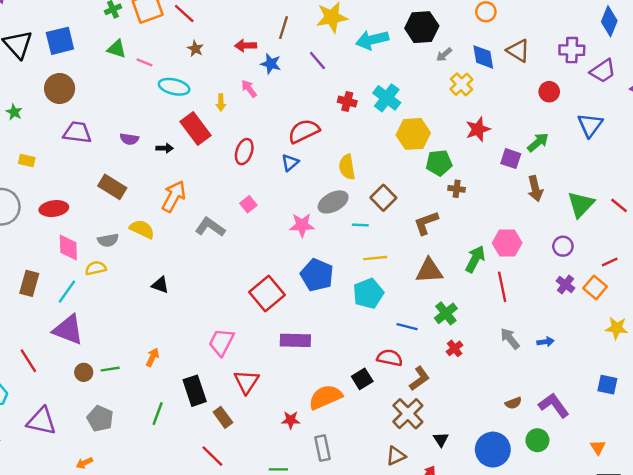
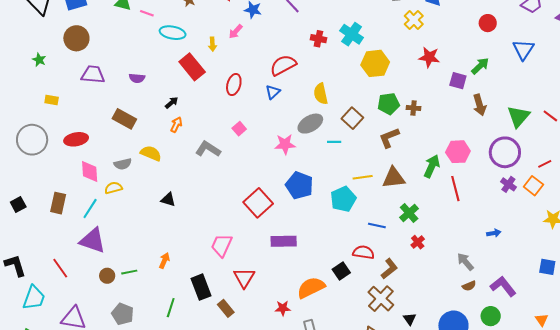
pink arrow: (249, 89) -> (236, 32), turned -98
red star: (478, 129) -> (429, 57), turned 30
black arrow: (165, 148) -> (172, 103), moved, turned -40
green pentagon: (439, 163) -> (389, 104), moved
orange arrow: (174, 196) -> (176, 125), size x0.6
purple circle: (563, 246) -> (505, 152), size x1.8
yellow line: (375, 258) -> (363, 177), moved
gray arrow: (510, 339) -> (465, 262), moved

